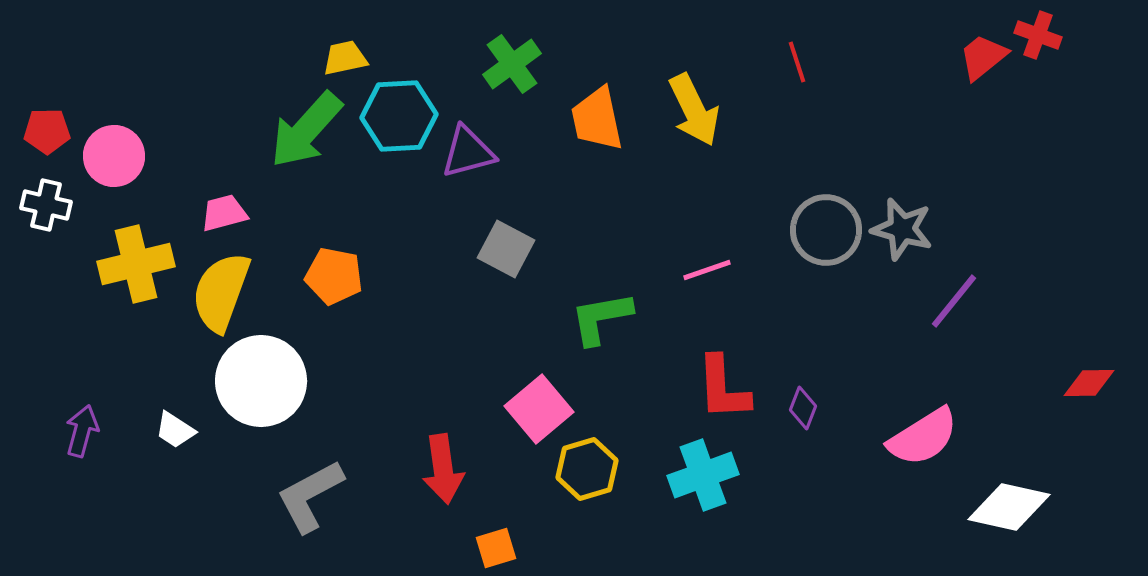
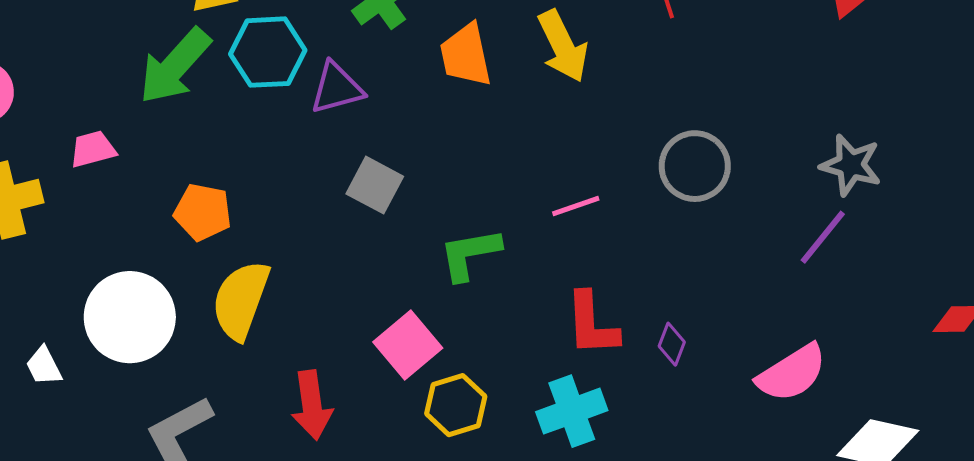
gray star: (902, 229) -> (851, 165), moved
yellow semicircle: (221, 292) -> (241, 300), moved
white trapezoid: (175, 430) -> (44, 366), turned 30

